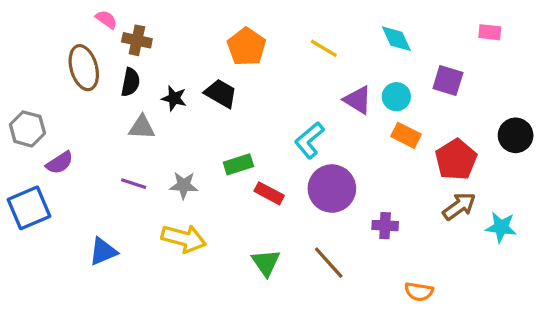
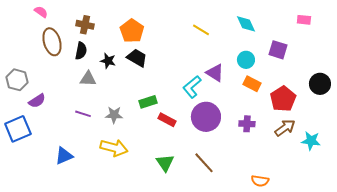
pink semicircle: (106, 19) -> (41, 12), moved
orange pentagon: (247, 47) -> (132, 31), moved
purple triangle: (358, 100) -> (215, 73), moved
purple cross: (385, 226) -> (247, 124), moved

